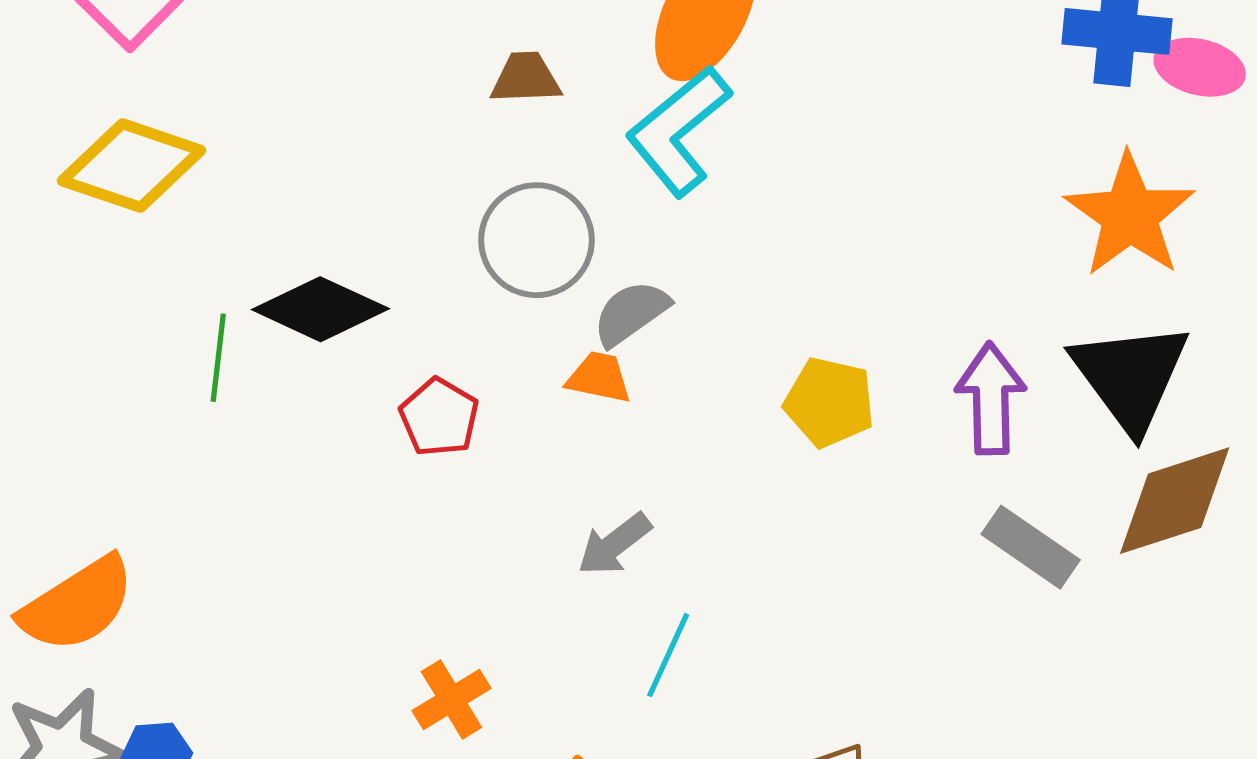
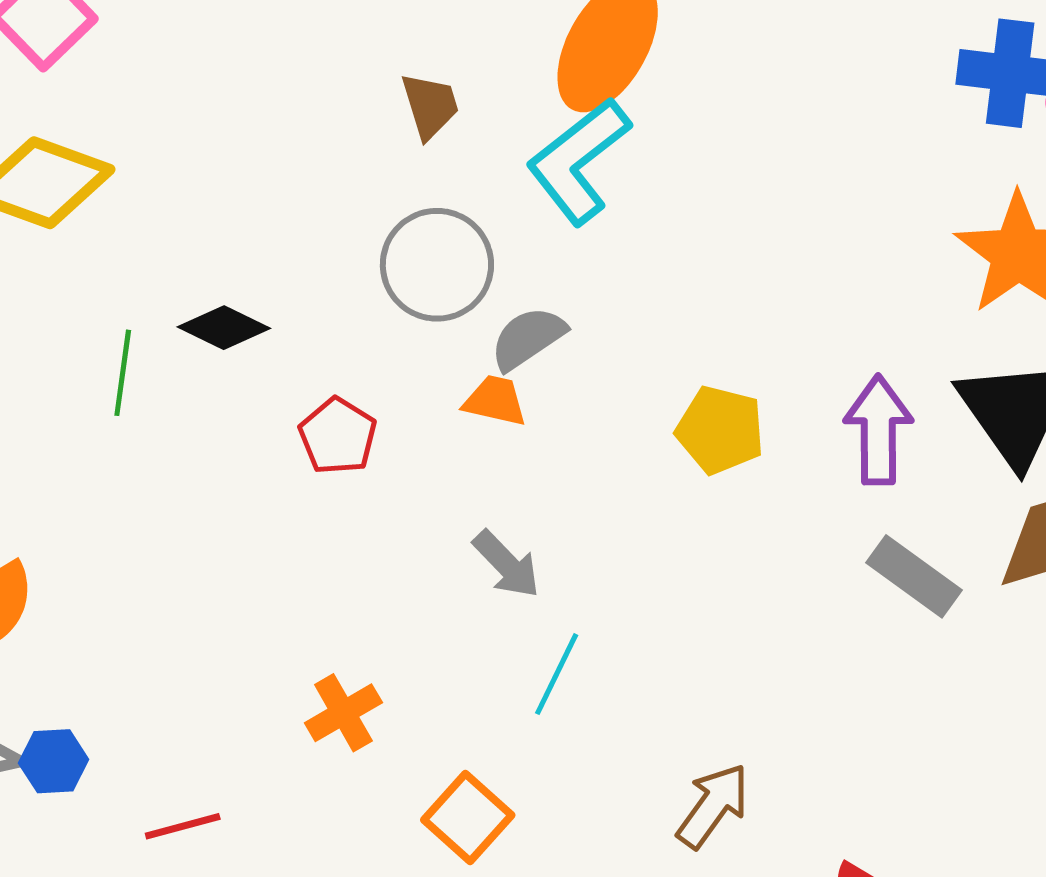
brown trapezoid: (526, 78) -> (430, 106), turned 74
black diamond: (320, 309) -> (224, 328), size x0.7
gray arrow: (614, 544) -> (506, 564), turned -98

